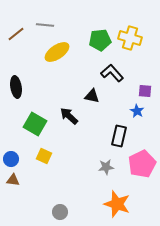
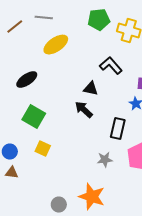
green pentagon: (100, 40) -> (99, 20), moved
black ellipse: (16, 87) -> (27, 80), moved, turned 65
black arrow: (69, 116) -> (84, 110), moved
orange star: (117, 204) -> (92, 197), moved

